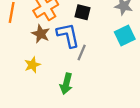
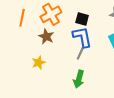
blue L-shape: (68, 35) -> (82, 37), moved
green arrow: (66, 84) -> (79, 79), moved

